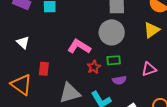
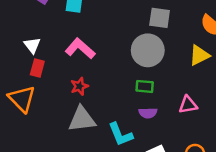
pink L-shape: (79, 47) -> (80, 49), moved
red star: (94, 67) -> (79, 86), moved
red rectangle: (44, 69) -> (37, 68), moved

